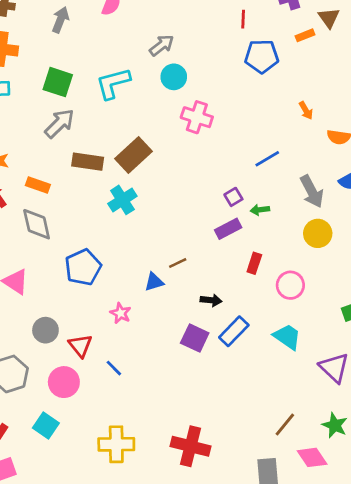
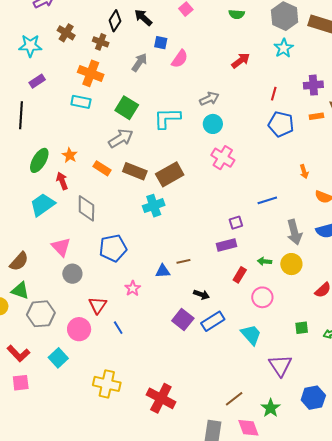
orange rectangle: (38, 185) -> (102, 168), moved
green arrow: (260, 210) -> (265, 261), moved
gray circle: (45, 330) -> (72, 274), moved

